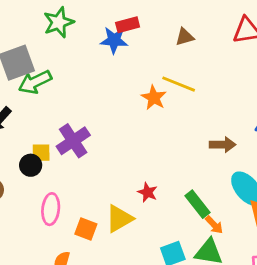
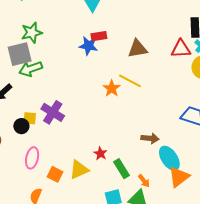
green star: (59, 22) -> (32, 33), moved
brown triangle: (185, 37) -> (138, 49), size x1.5
purple cross: (73, 141) -> (53, 112), turned -30
brown arrow: (223, 145) -> (150, 138), moved
green rectangle: (198, 204) -> (121, 169), moved

